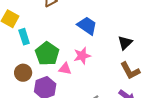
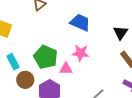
cyan rectangle: (24, 37) -> (13, 62), moved
pink star: (82, 56) -> (80, 53), turned 30

